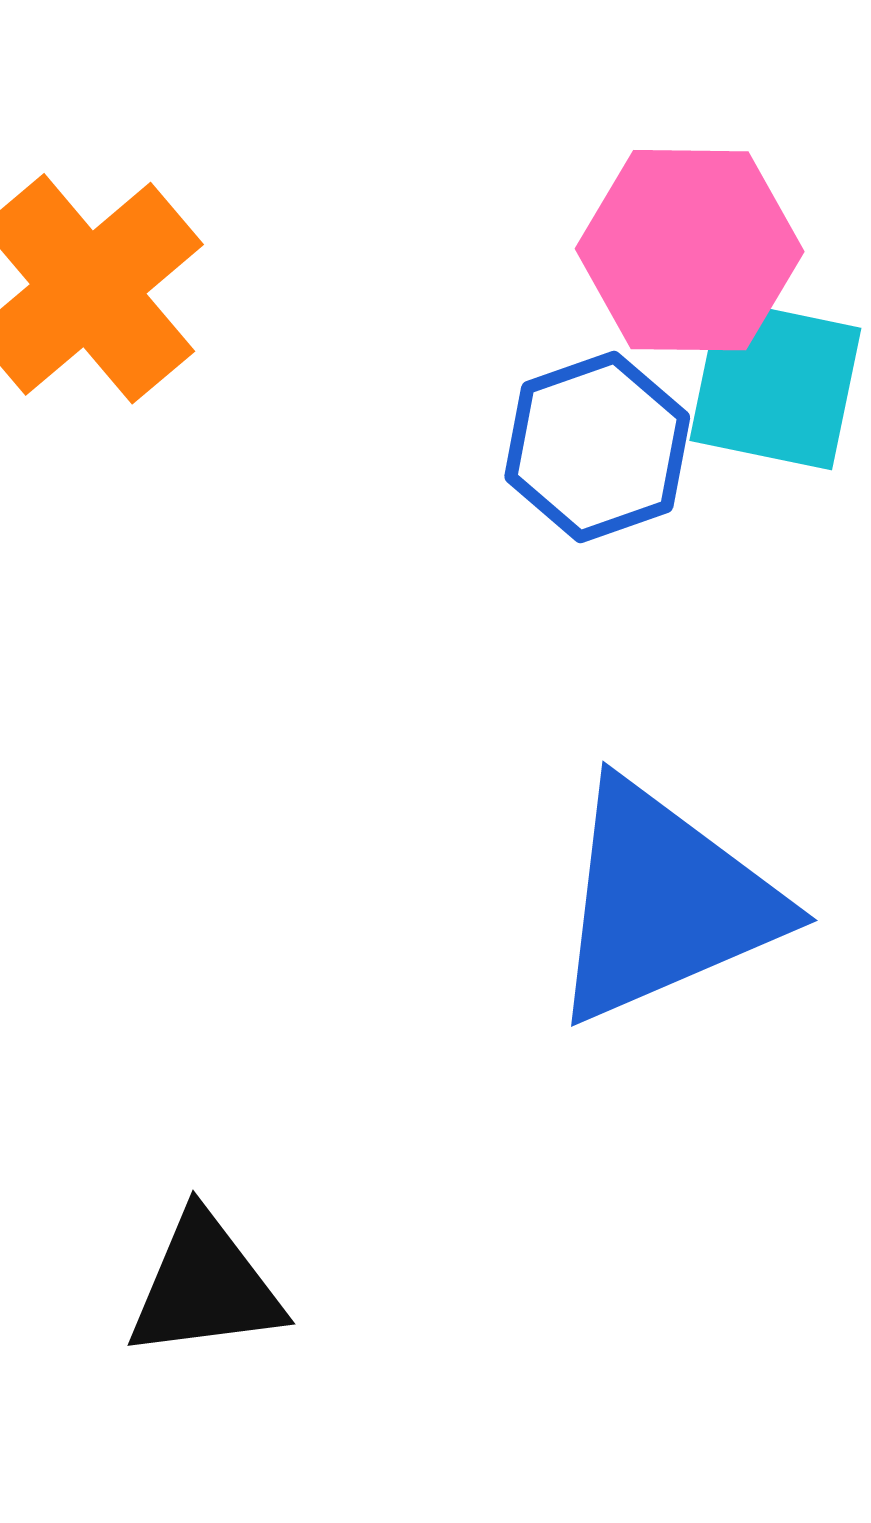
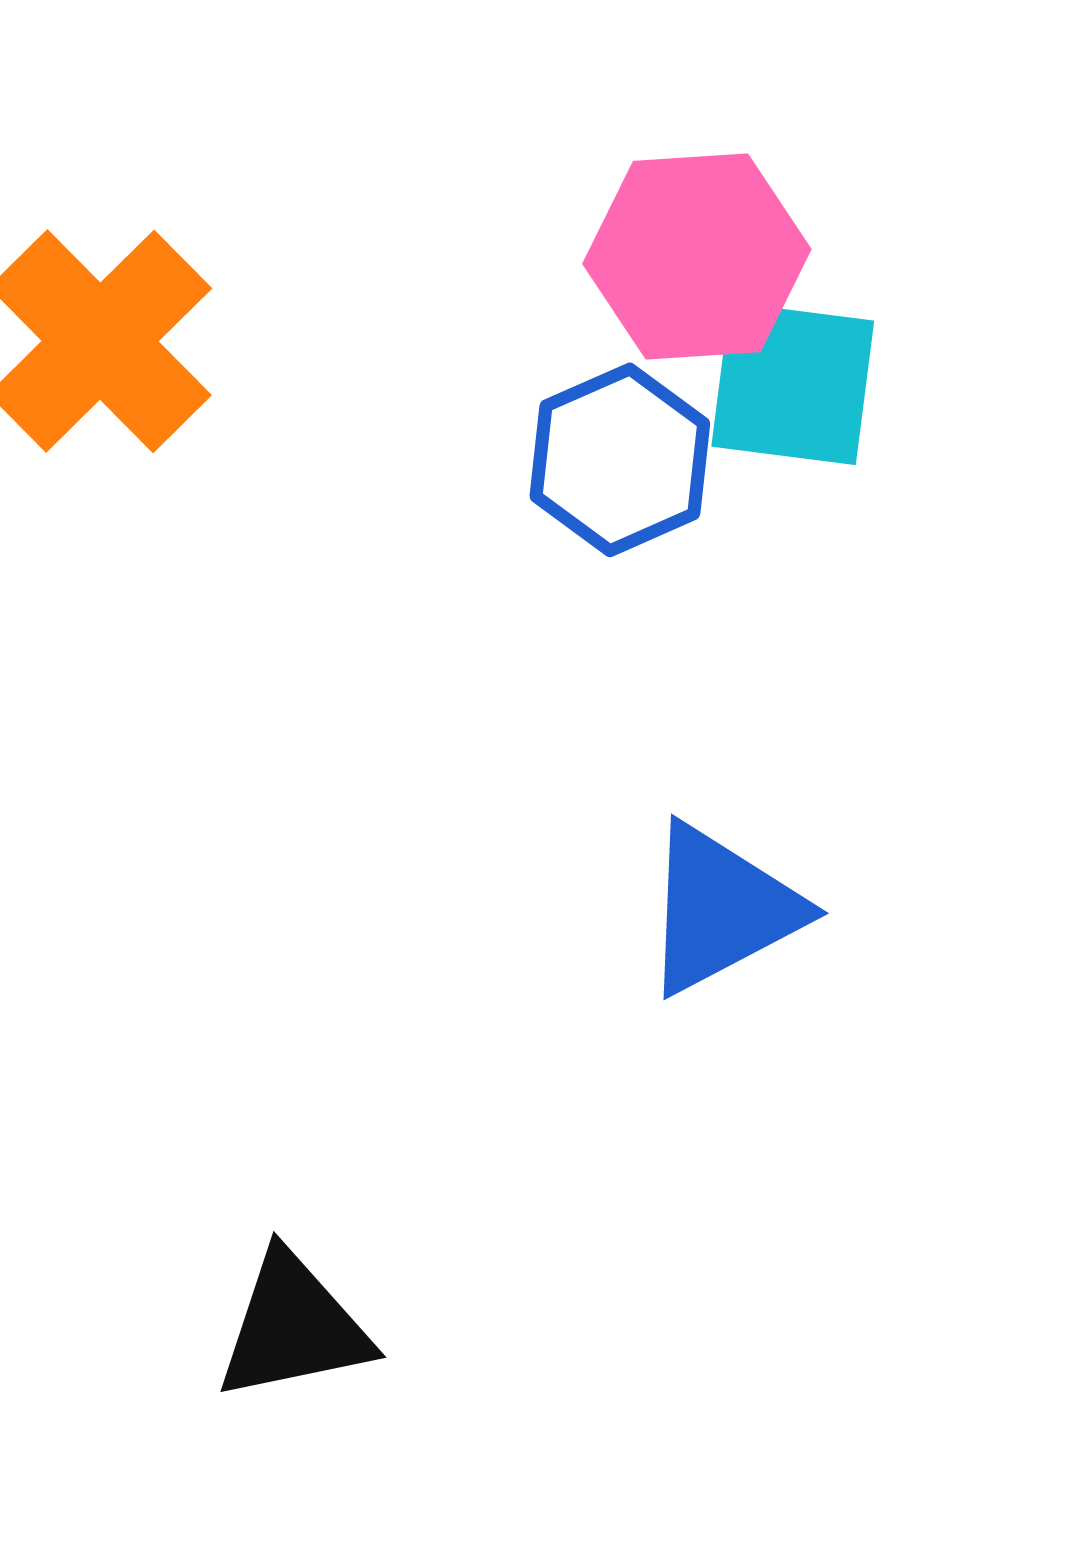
blue triangle: (664, 903) -> (721, 909), size x0.7

